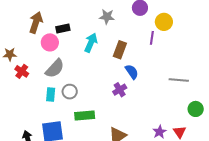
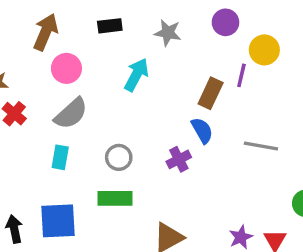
black rectangle: (63, 29) -> (110, 26), moved
brown rectangle: (120, 50) -> (211, 93), moved
gray line: (179, 80) -> (261, 146), moved
gray circle: (70, 92) -> (119, 157), moved

